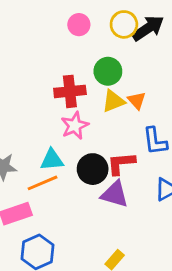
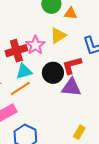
red cross: (70, 91) -> (16, 51), moved
orange triangle: (137, 100) -> (71, 13), moved, turned -32
yellow triangle: (113, 101) -> (58, 36), moved

